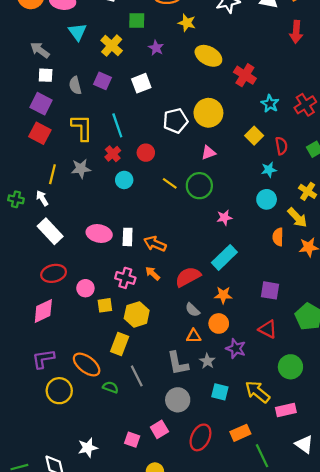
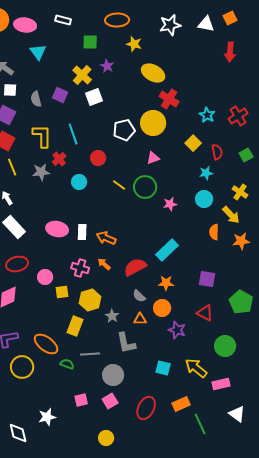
yellow cross: (112, 46) -> (82, 75), moved
red cross: (245, 75) -> (169, 99), moved
red cross: (113, 154) -> (59, 159), moved
yellow line: (52, 174) -> (12, 167), moved, turned -36
pink star: (224, 218) -> (170, 204), moved
gray star: (207, 361) -> (112, 316), moved
gray line: (137, 376) -> (90, 354), turned -66
gray circle: (178, 400) -> (113, 375), moved
pink square: (132, 440) -> (81, 400), moved, turned -32

